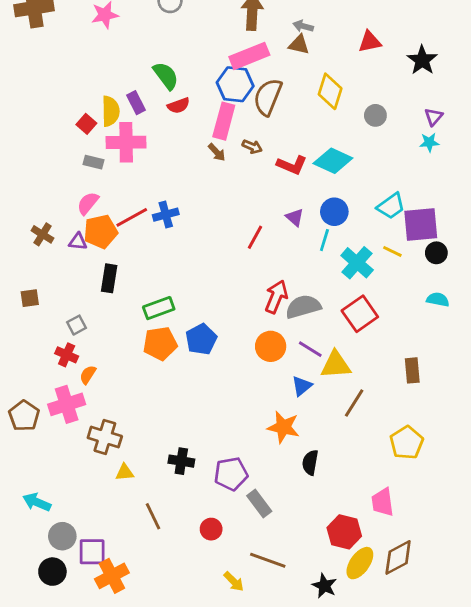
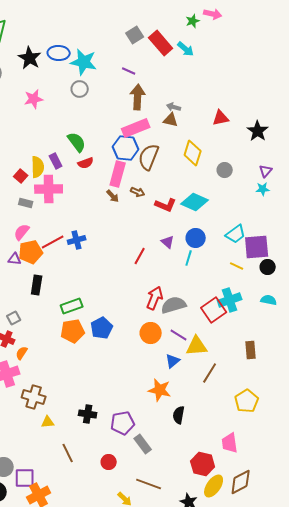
cyan cross: (357, 263) -> (230, 300), moved, turned 30

